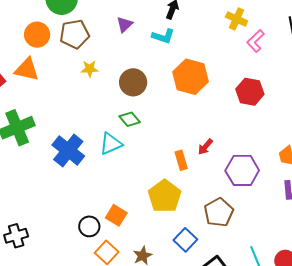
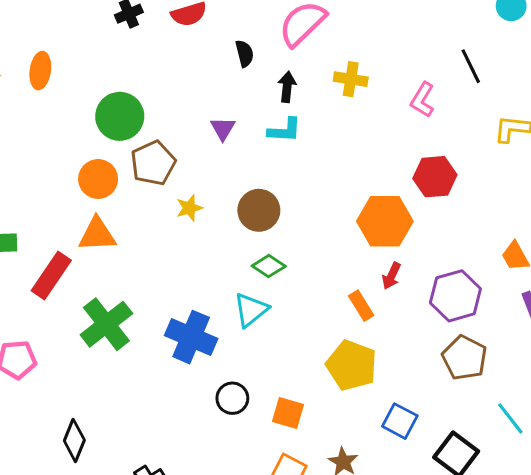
yellow cross: (237, 19) -> (351, 79), moved
orange hexagon: (191, 77) -> (385, 221), moved
brown pentagon: (219, 212) -> (464, 358), moved
black circle: (89, 226) -> (232, 398), moved

